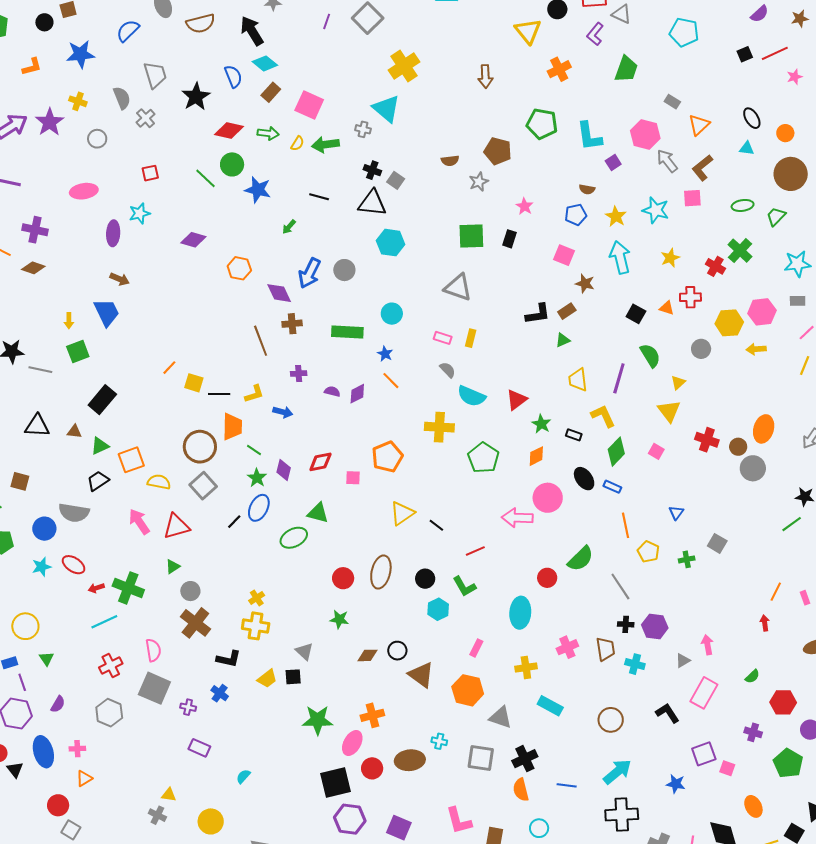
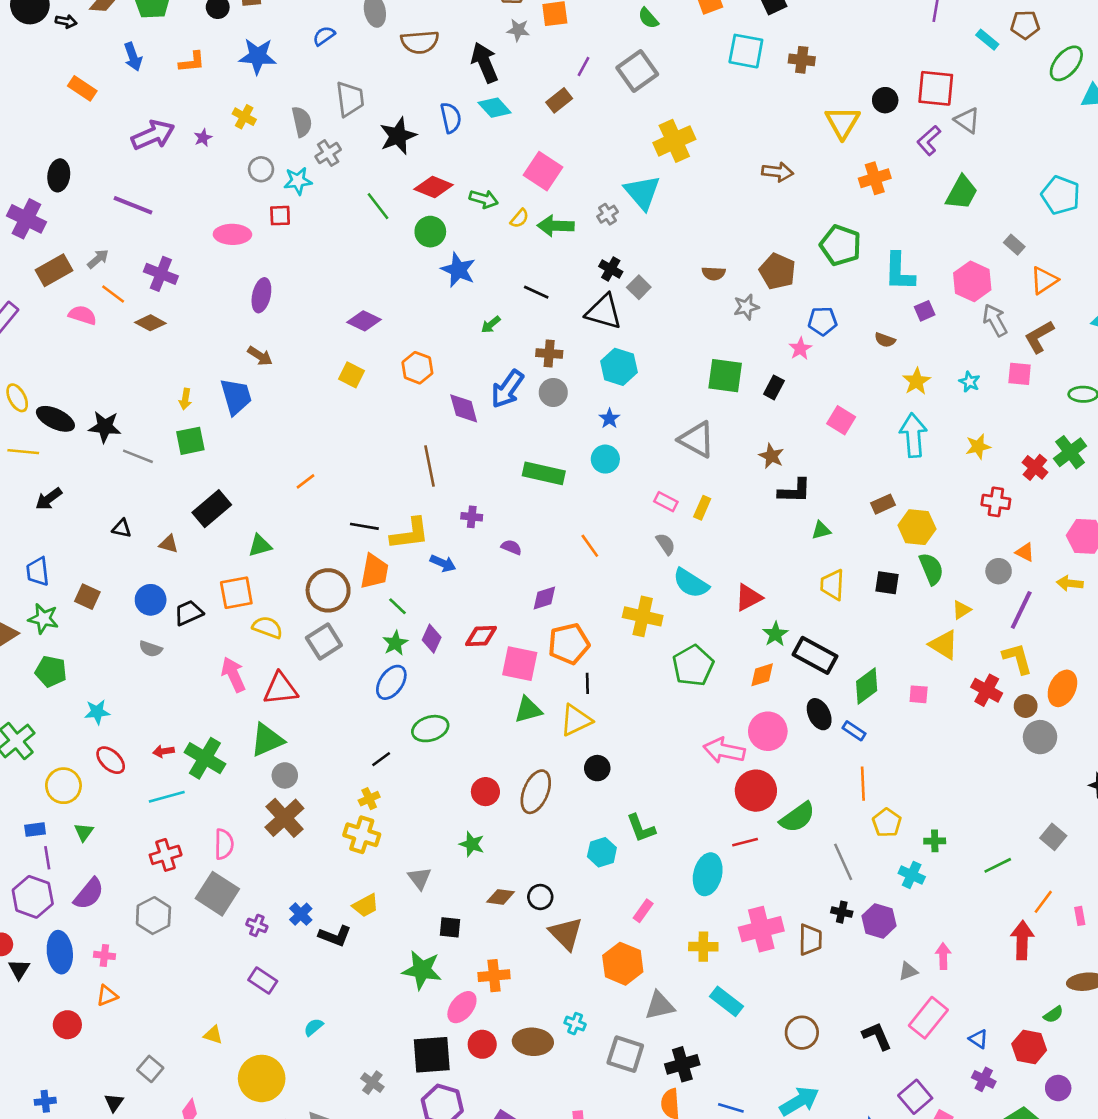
blue semicircle: (128, 31) -> (324, 36), size x0.7
cyan pentagon: (684, 32) -> (1061, 195), moved
brown arrow: (485, 76) -> (778, 172), turned -90
brown rectangle: (271, 92) -> (559, 100), moved
purple star: (50, 122) -> (203, 138), size x0.5
gray cross: (363, 129) -> (608, 214), turned 35
red square: (150, 173) -> (280, 216), moved
green line: (205, 178) -> (378, 206), moved
cyan star: (656, 210) -> (969, 382), size x0.6
cyan star: (140, 213) -> (298, 181), moved
blue pentagon: (576, 215) -> (823, 321), moved
brown star: (585, 283) -> (771, 456), moved
orange triangle: (667, 308) -> (1025, 552), moved
brown rectangle: (567, 311) -> (883, 504), moved
black square: (636, 314) -> (887, 583), moved, turned -30
yellow hexagon: (729, 323) -> (917, 527), moved
brown cross: (292, 324) -> (549, 354), moved
blue star: (385, 354) -> (609, 419), moved
purple line: (619, 378) -> (1021, 610), moved
yellow square: (194, 383) -> (352, 375), moved
yellow L-shape: (254, 394) -> (410, 534), size x1.5
purple diamond: (357, 394) -> (544, 598), moved
yellow triangle: (669, 411) -> (944, 645), turned -30
yellow L-shape: (603, 416) -> (1017, 658), moved
black triangle: (37, 426) -> (122, 528), size x0.6
black rectangle: (574, 435) -> (815, 655), size x2.0
green triangle: (100, 446) -> (260, 545), moved
pink square: (656, 451) -> (919, 694), turned -35
pink square: (353, 478) -> (520, 664), size x1.8
gray semicircle: (74, 513) -> (151, 649), size x0.6
green triangle: (318, 513) -> (528, 710), moved, turned -40
blue triangle: (676, 513) -> (979, 1039), moved, turned -42
black line: (234, 522) -> (381, 759), moved
green line: (792, 524) -> (998, 865), moved
black line: (436, 525) -> (587, 683), moved, turned 42
blue circle: (44, 529) -> (151, 600), moved
gray square: (717, 543) -> (1053, 837), moved
red line: (475, 551) -> (745, 842), moved
red ellipse: (74, 565) -> (111, 760), moved
green triangle: (173, 567) -> (267, 740), size x1.8
red circle: (547, 578) -> (756, 791), moved, size x1.6
black circle: (425, 579) -> (597, 768), moved
red arrow: (765, 623) -> (1022, 940), size x1.8
pink cross: (567, 647) -> (761, 929), size x1.5
black L-shape: (229, 659) -> (335, 936), moved
cyan cross: (635, 664) -> (912, 875), moved
green semicircle: (752, 676) -> (1053, 1014), moved
black square: (293, 677) -> (450, 927), moved
purple semicircle: (58, 704) -> (89, 894), size x1.5
gray triangle: (501, 717) -> (660, 1006), turned -40
purple square: (704, 754) -> (915, 1097), turned -30
gray cross: (157, 815) -> (372, 1083), moved
yellow circle: (211, 821) -> (262, 1078), size x1.4
gray square: (71, 830) -> (150, 1069), moved

